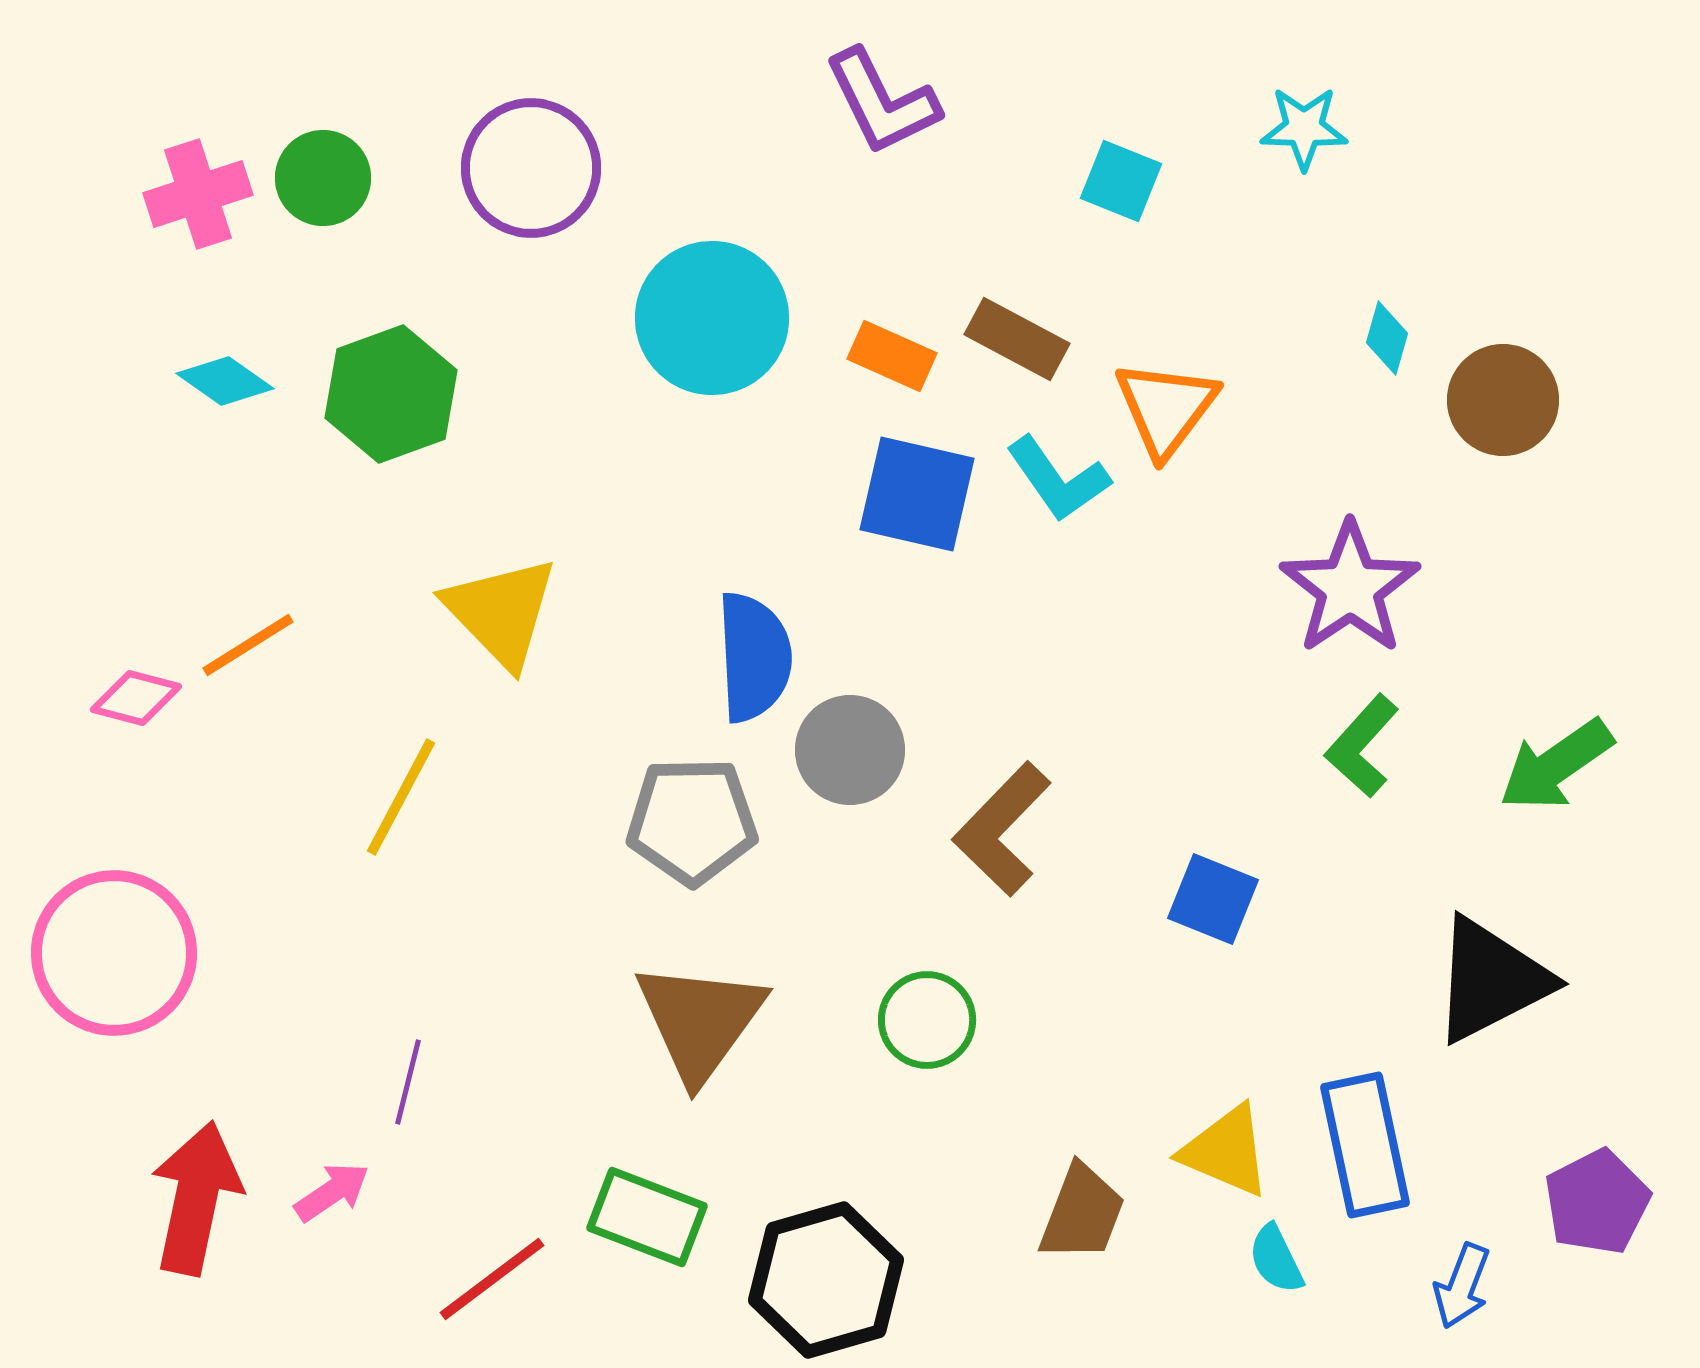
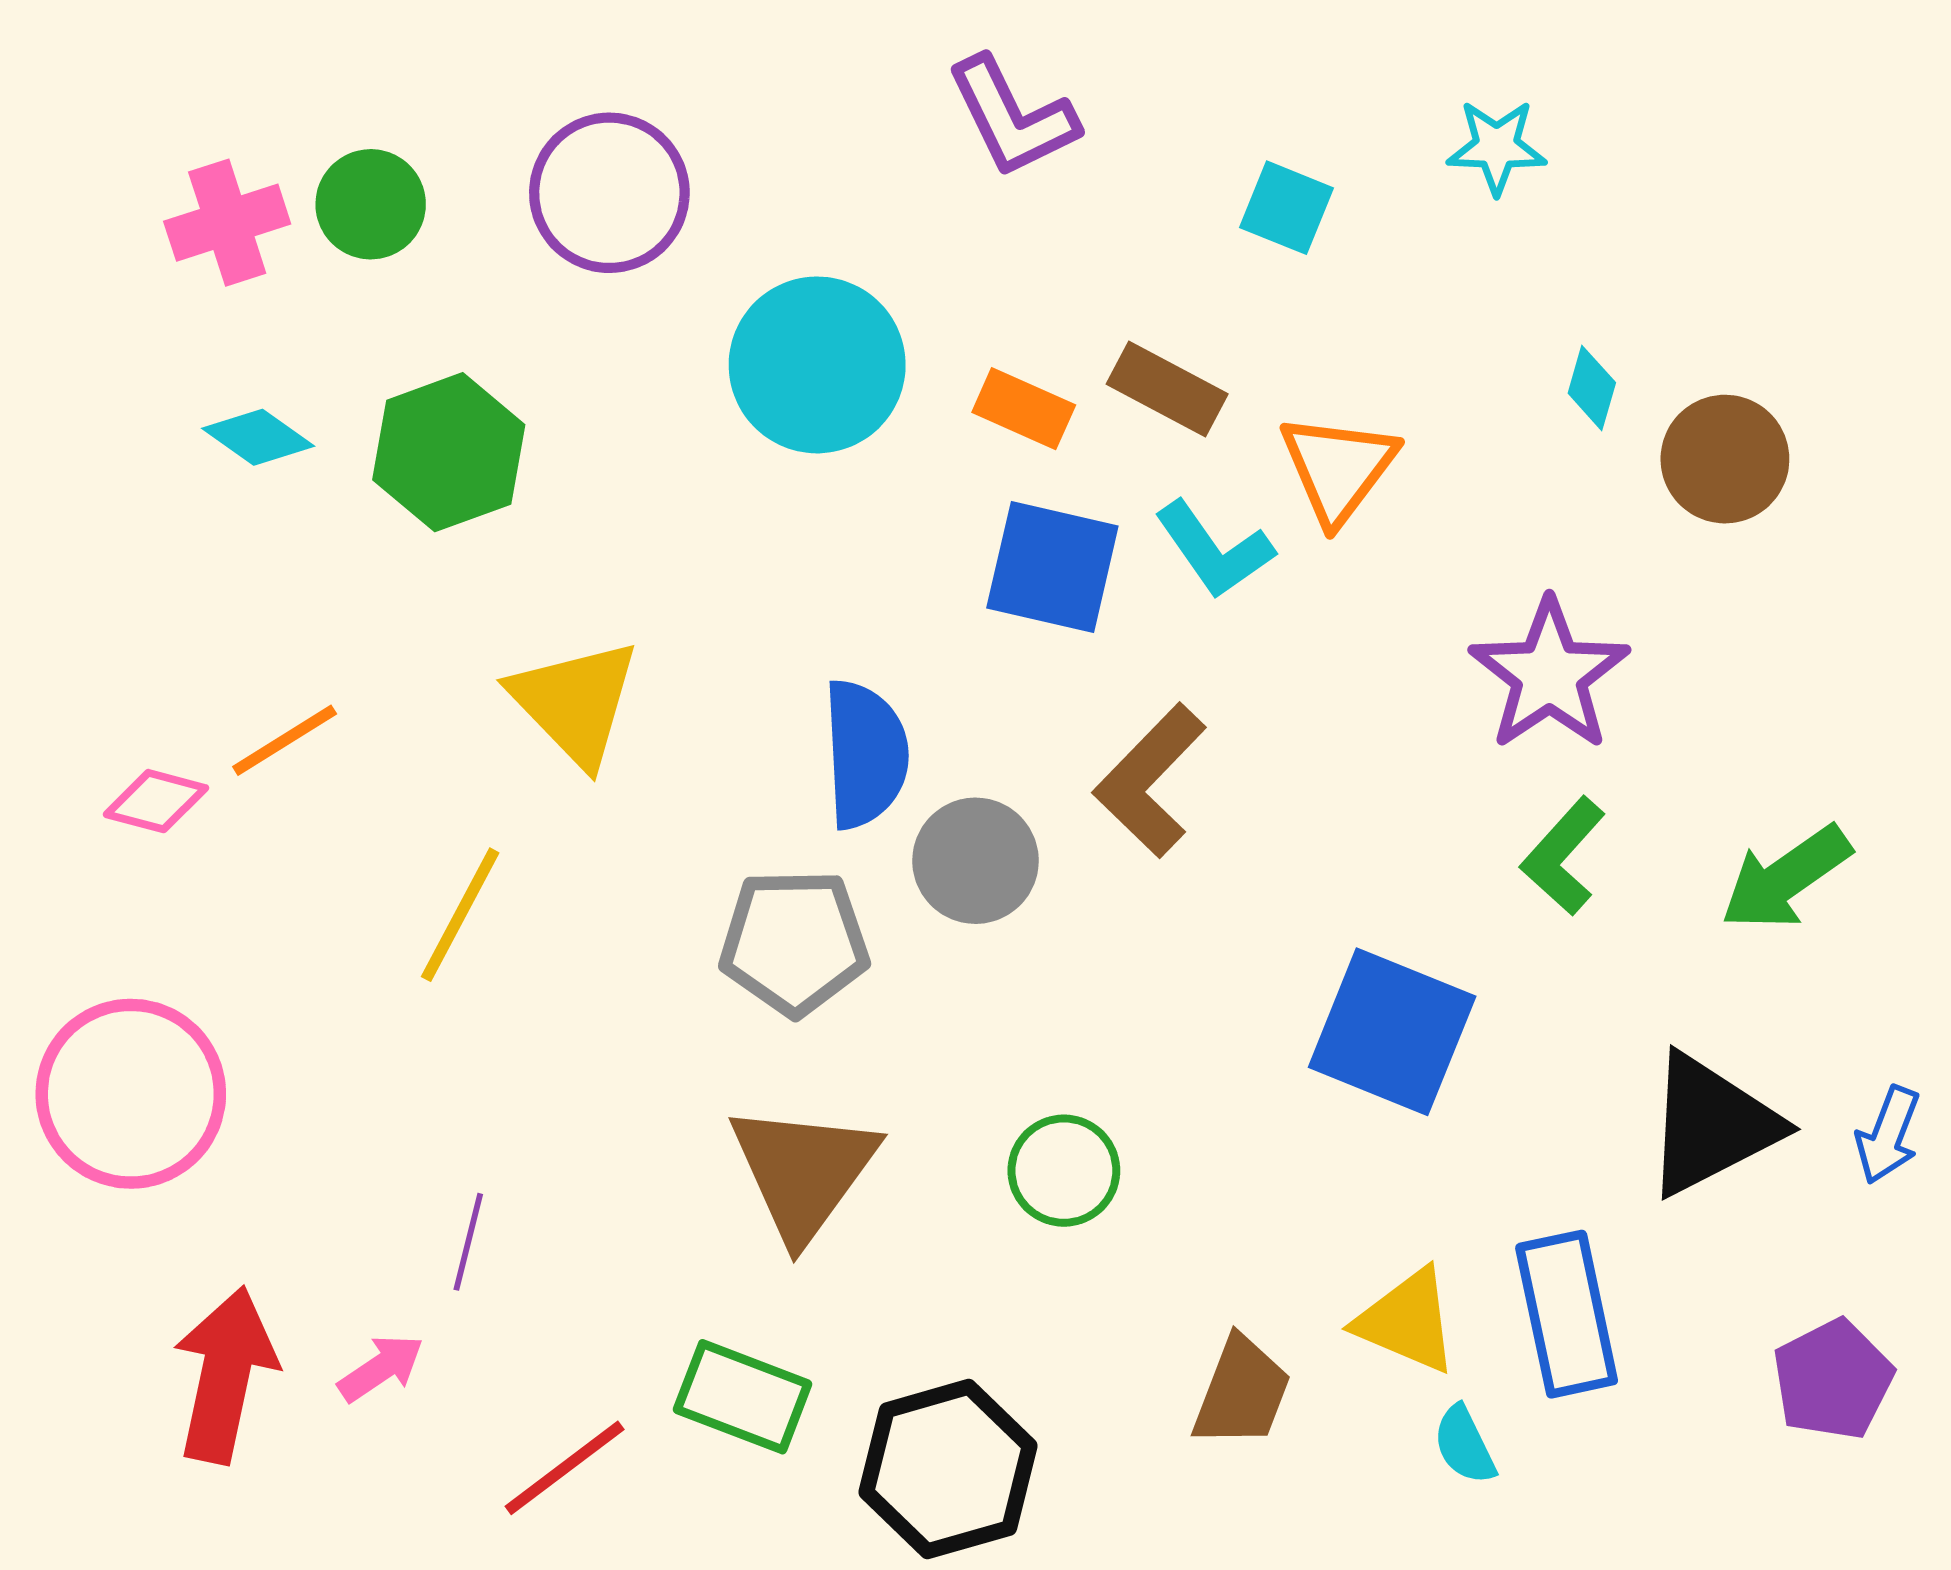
brown L-shape: (1002, 829) -> (1150, 780), moved
blue square: (1213, 899) -> (1392, 1032), size x1.6
blue arrow: (1462, 1286) -> (1888, 1135), moved

